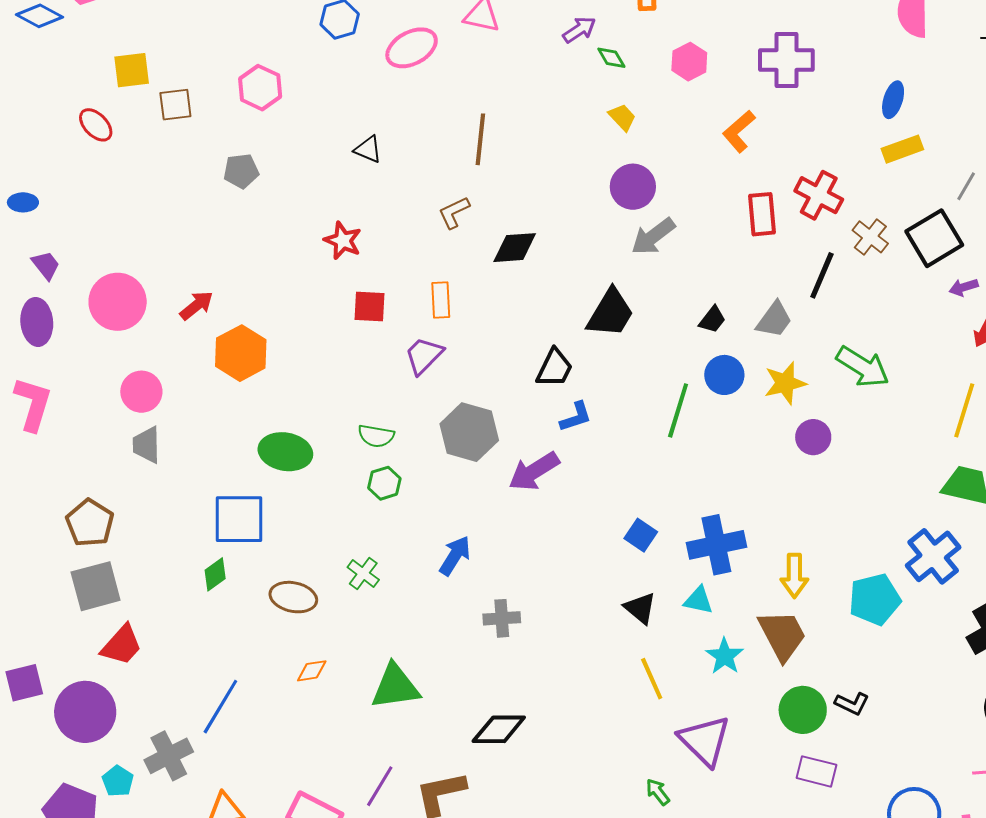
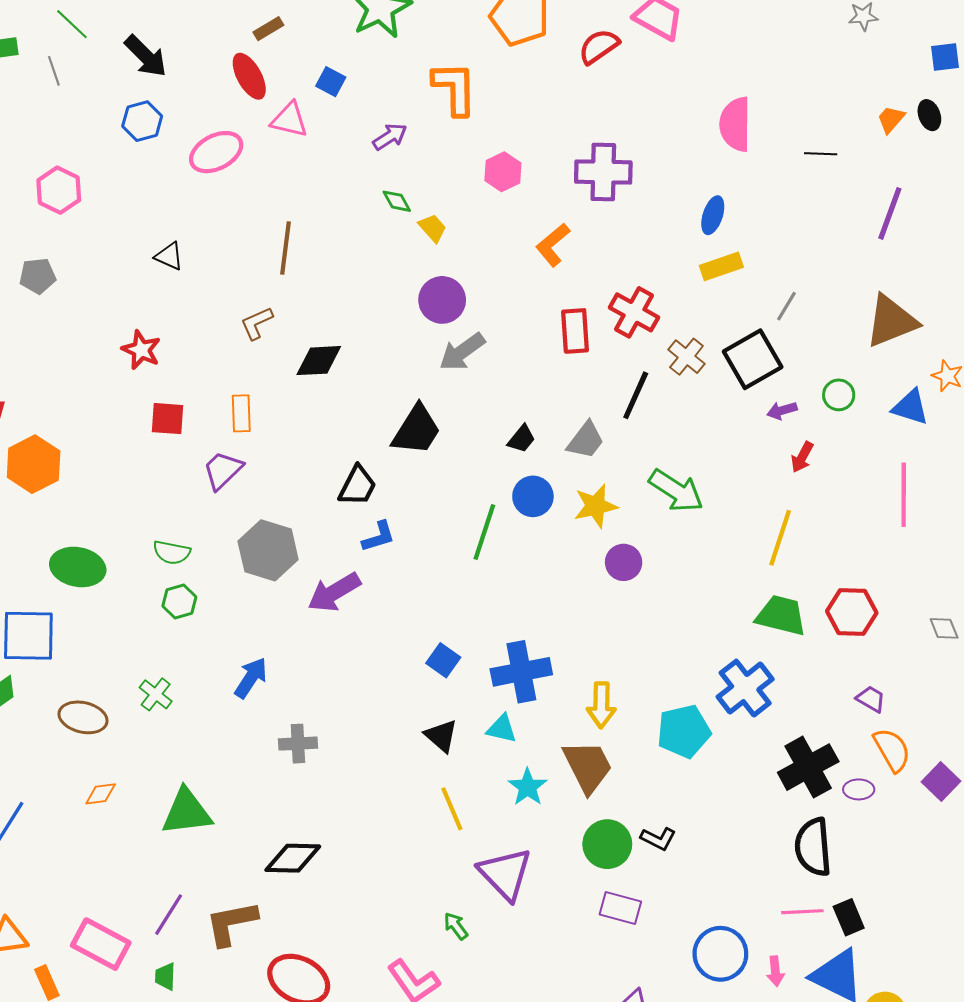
green diamond: (611, 58) -> (397, 201), moved

